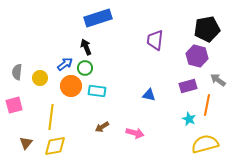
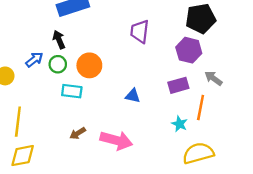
orange circle: (71, 86) -> (89, 65), moved
pink arrow: (135, 133) -> (116, 140), size x1.5

